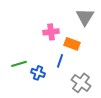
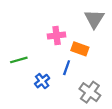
green line: (19, 64) -> (19, 60), moved
blue cross: (38, 73) -> (42, 81), turned 32

